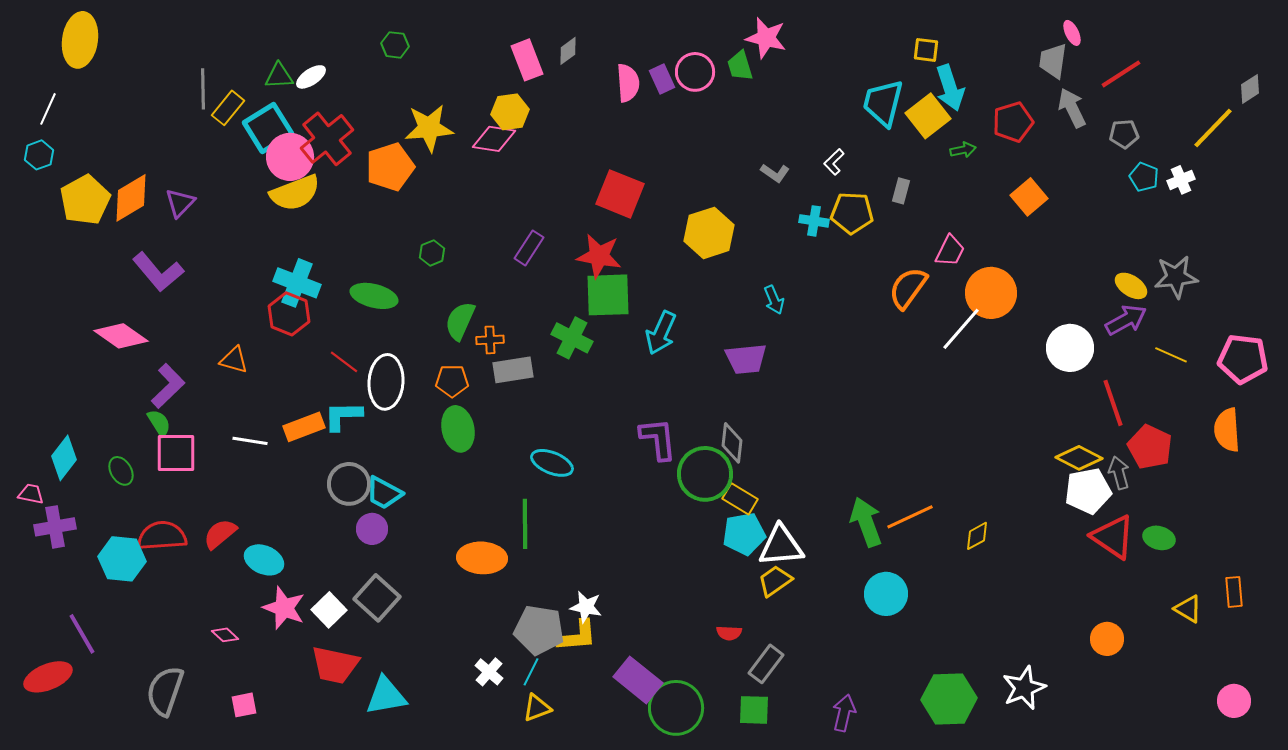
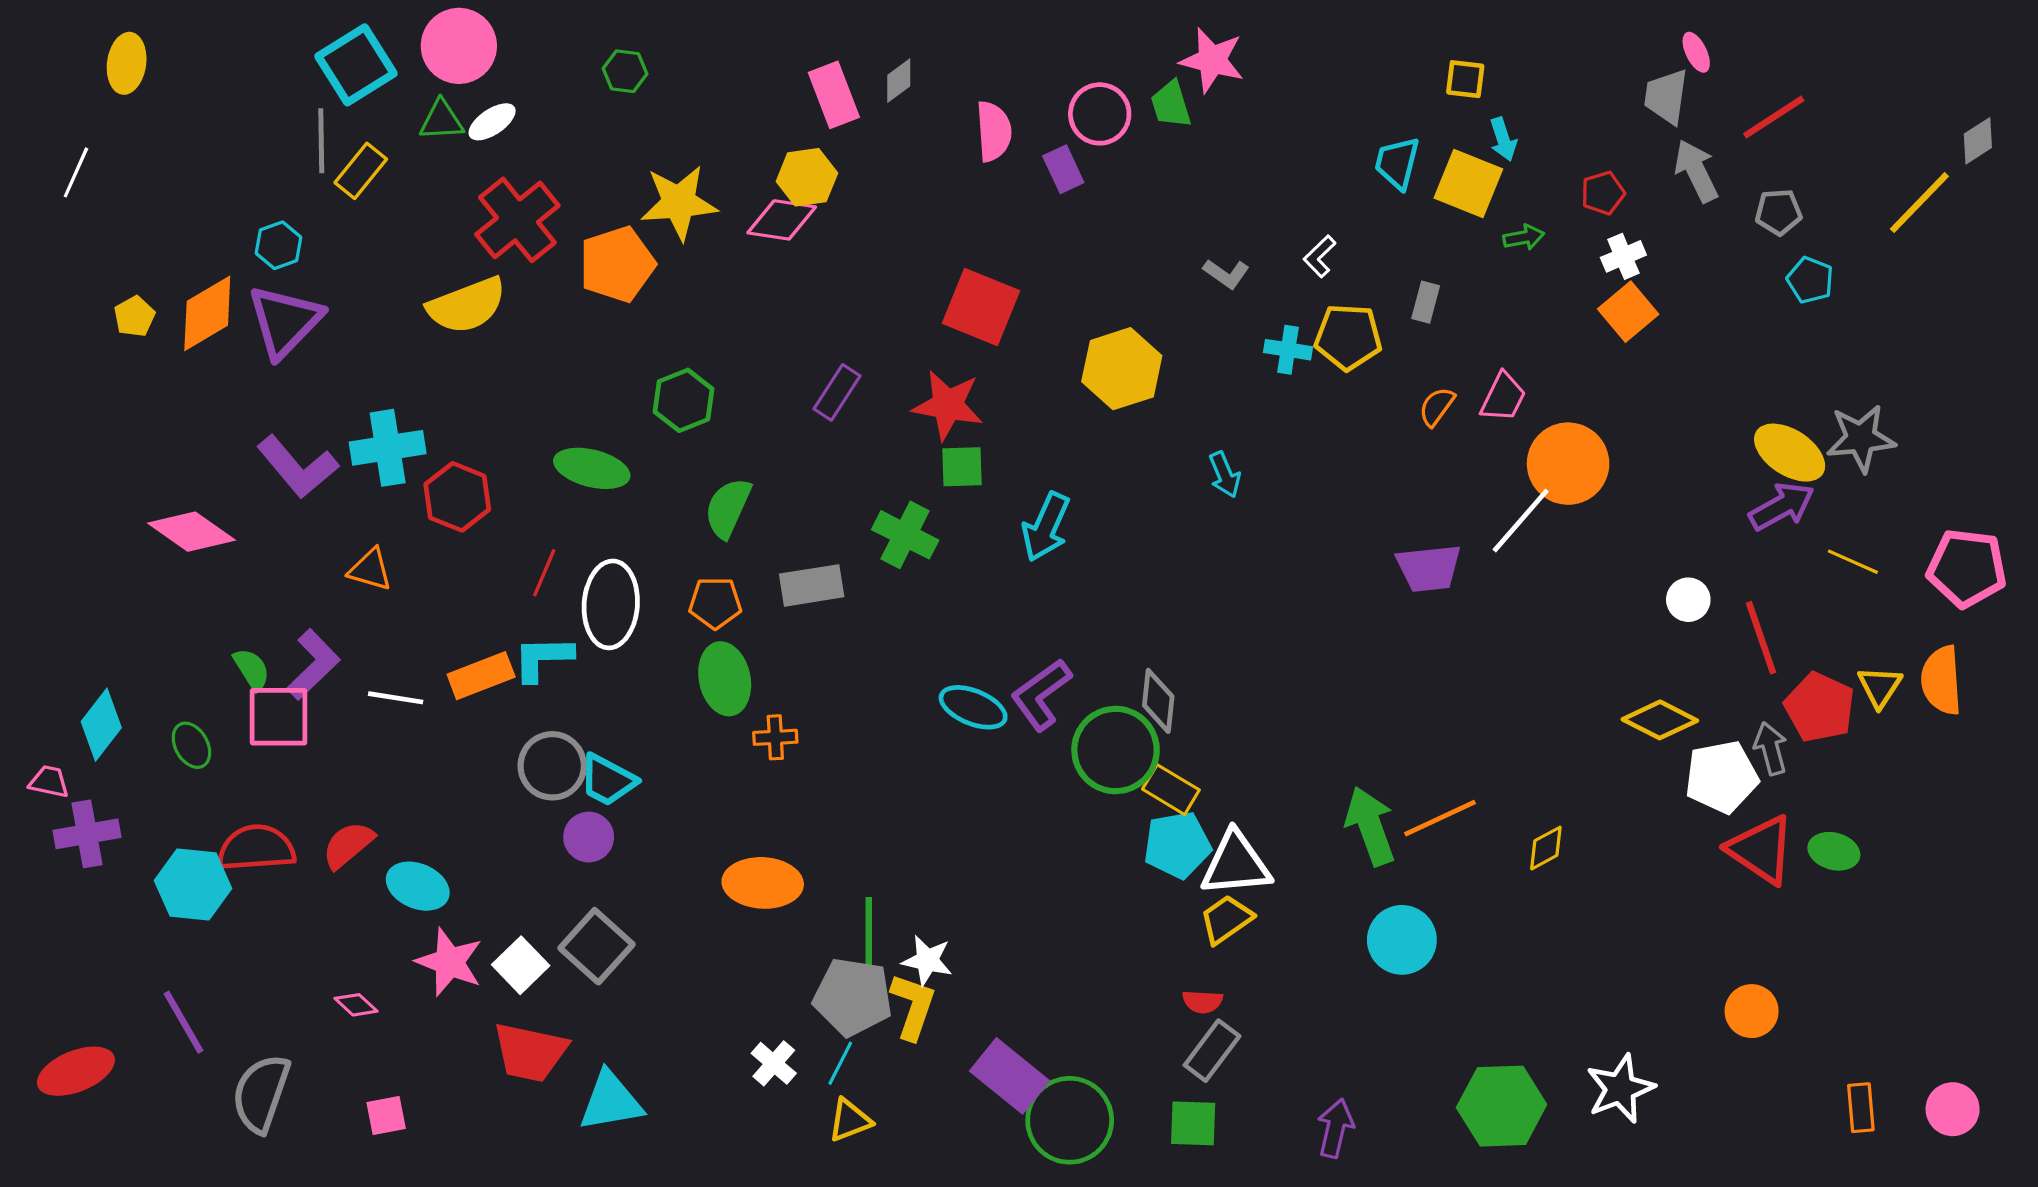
yellow ellipse: (80, 40) -> (127, 63), size x0.7
purple rectangle: (662, 79) -> (1063, 169), moved
cyan arrow: (950, 88) -> (1503, 139), size x0.6
cyan trapezoid: (883, 103) -> (1397, 163), size x0.7
yellow square: (928, 116) -> (1468, 184), turned -30
red pentagon: (1013, 122) -> (1603, 193), size x0.7
cyan square: (268, 128) -> (356, 65), moved
cyan hexagon: (39, 155) -> (278, 245), moved
pink circle: (290, 157) -> (459, 46), moved
white cross: (1181, 180) -> (1623, 256), moved
yellow pentagon: (85, 200) -> (134, 316), size x0.5
purple triangle: (180, 203) -> (285, 321), size x1.6
green hexagon: (432, 253) -> (684, 400), size x1.5
purple L-shape: (158, 272) -> (297, 467), moved
cyan cross: (297, 283) -> (388, 448), moved, turned -30
yellow ellipse: (1131, 286) -> (1790, 453), size x1.4
orange semicircle: (908, 288) -> (1437, 407), moved, size x0.6
green square: (608, 295) -> (962, 467), size x0.6
orange cross: (490, 340) -> (775, 737), moved
white circle: (1070, 348) -> (1688, 600), moved, size x0.6
purple trapezoid: (746, 359) -> (1429, 568), moved
red line: (344, 362) -> (544, 573), turned 76
purple L-shape: (168, 386) -> (313, 665), moved
purple L-shape: (658, 439) -> (1041, 695), turned -120
yellow diamond: (1079, 458) -> (1660, 720), moved
cyan ellipse: (552, 463) -> (973, 707), moved
green line: (525, 524) -> (869, 937), moved
orange rectangle: (1234, 592) -> (1861, 1108), moved
yellow triangle: (1188, 609) -> (1880, 687), moved, turned 32
red semicircle: (729, 633) -> (1203, 1002), moved
purple line: (82, 634) -> (184, 1022), moved
yellow L-shape: (577, 636) -> (913, 1006), turned -66

